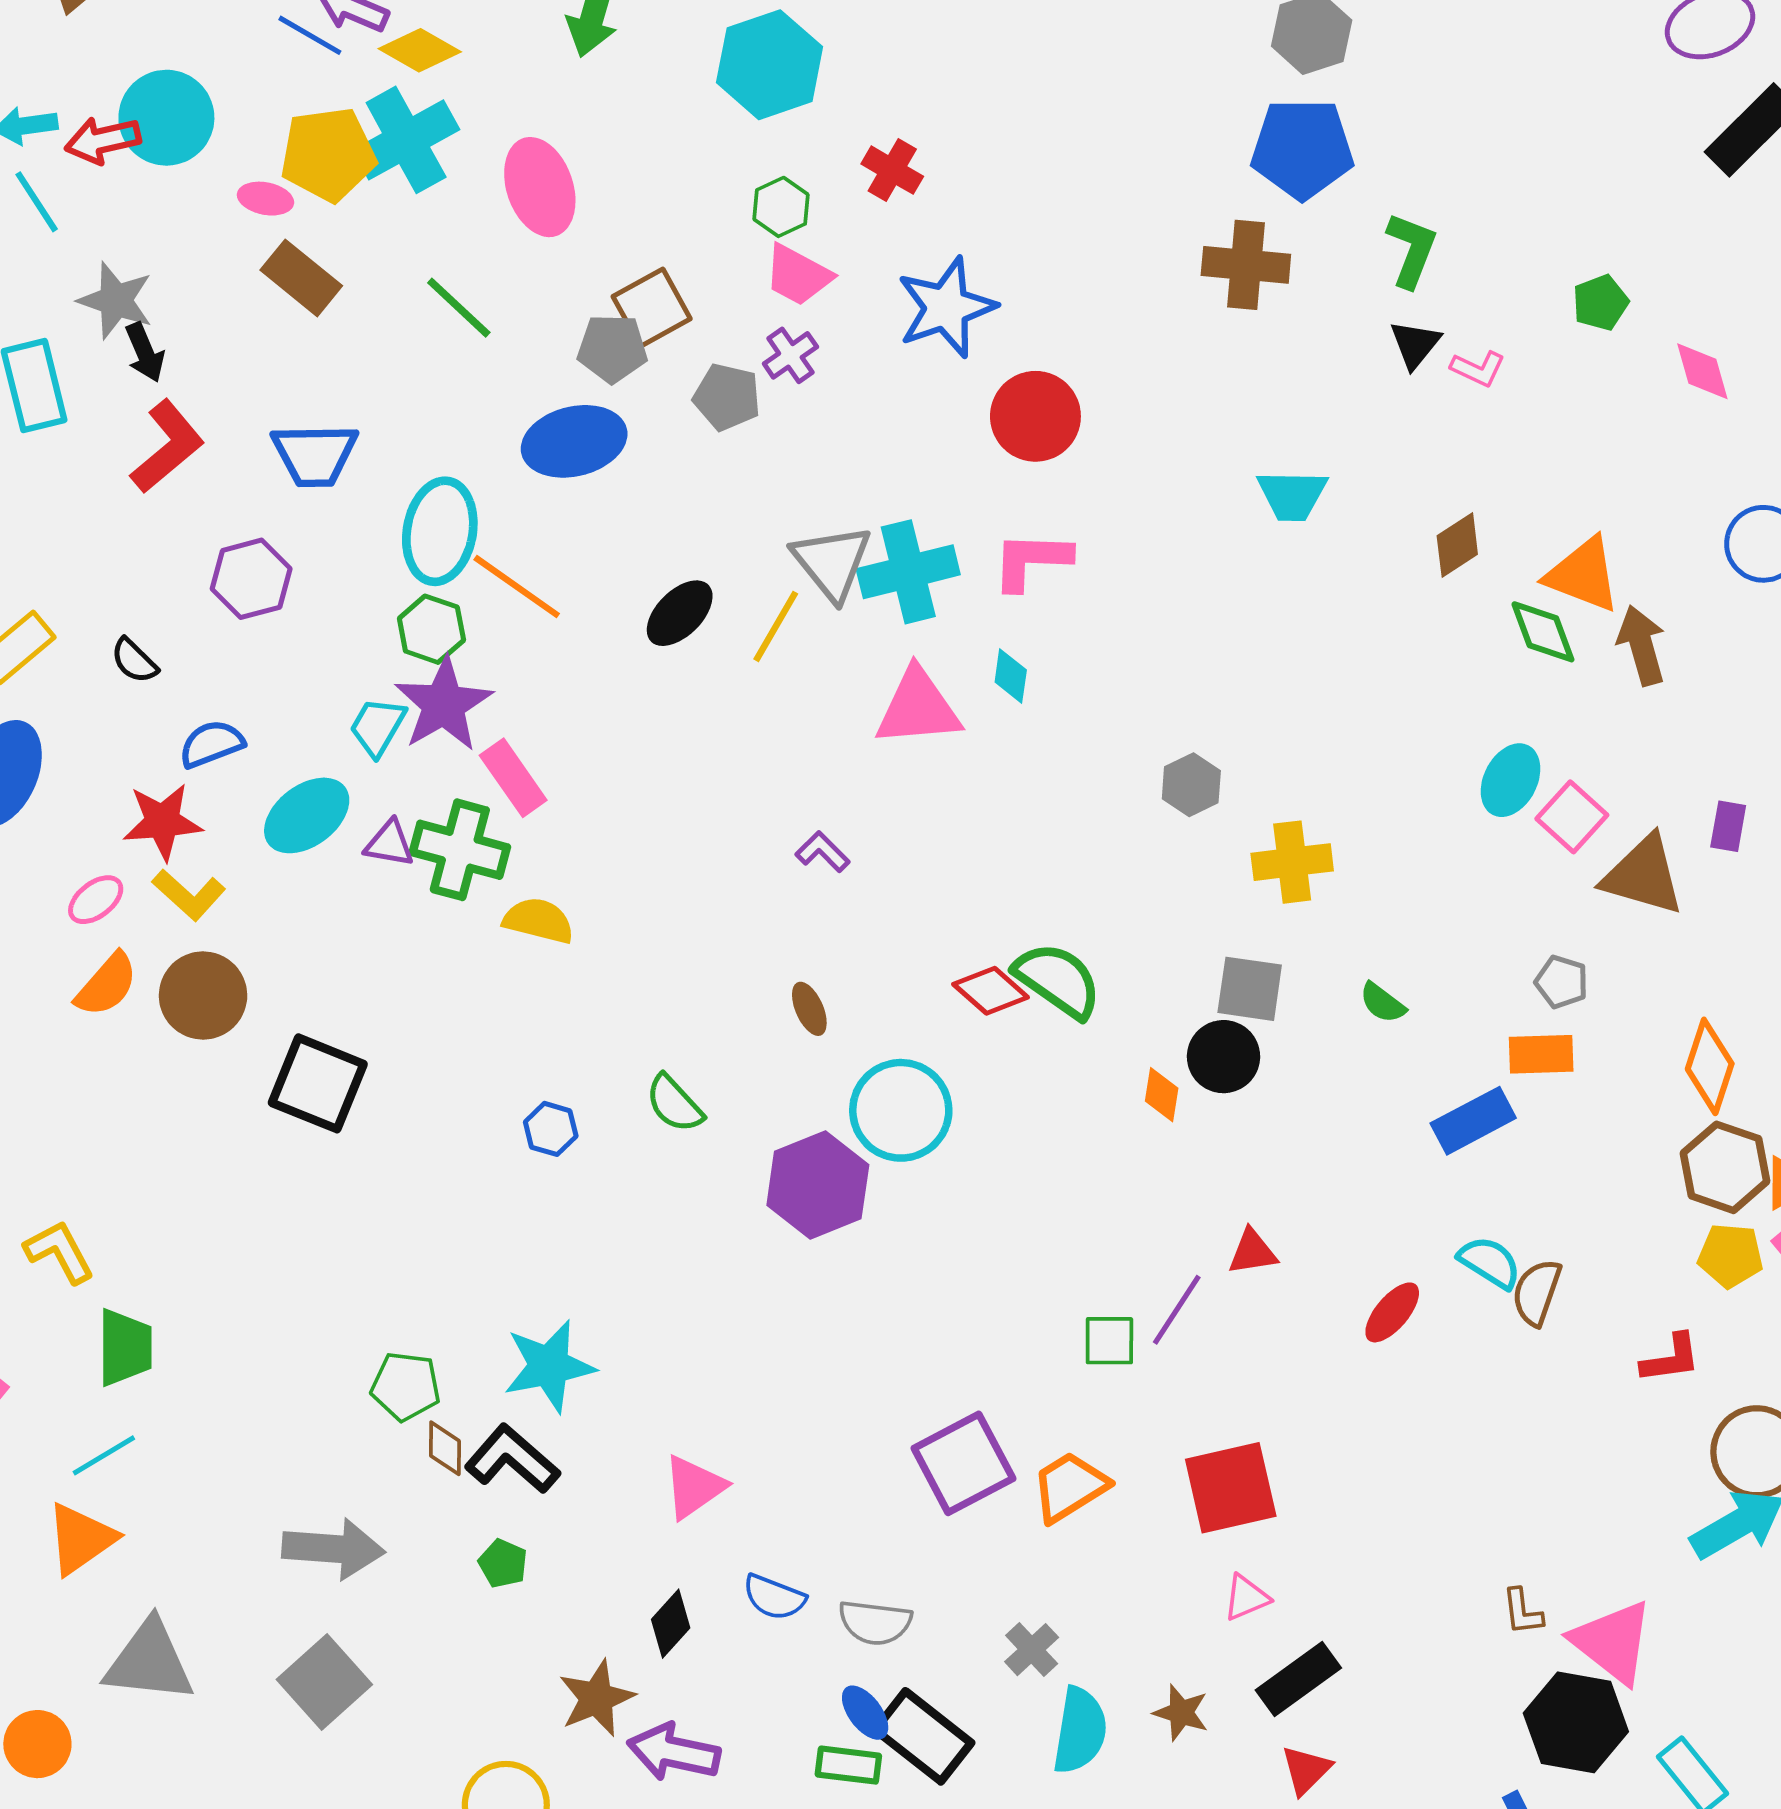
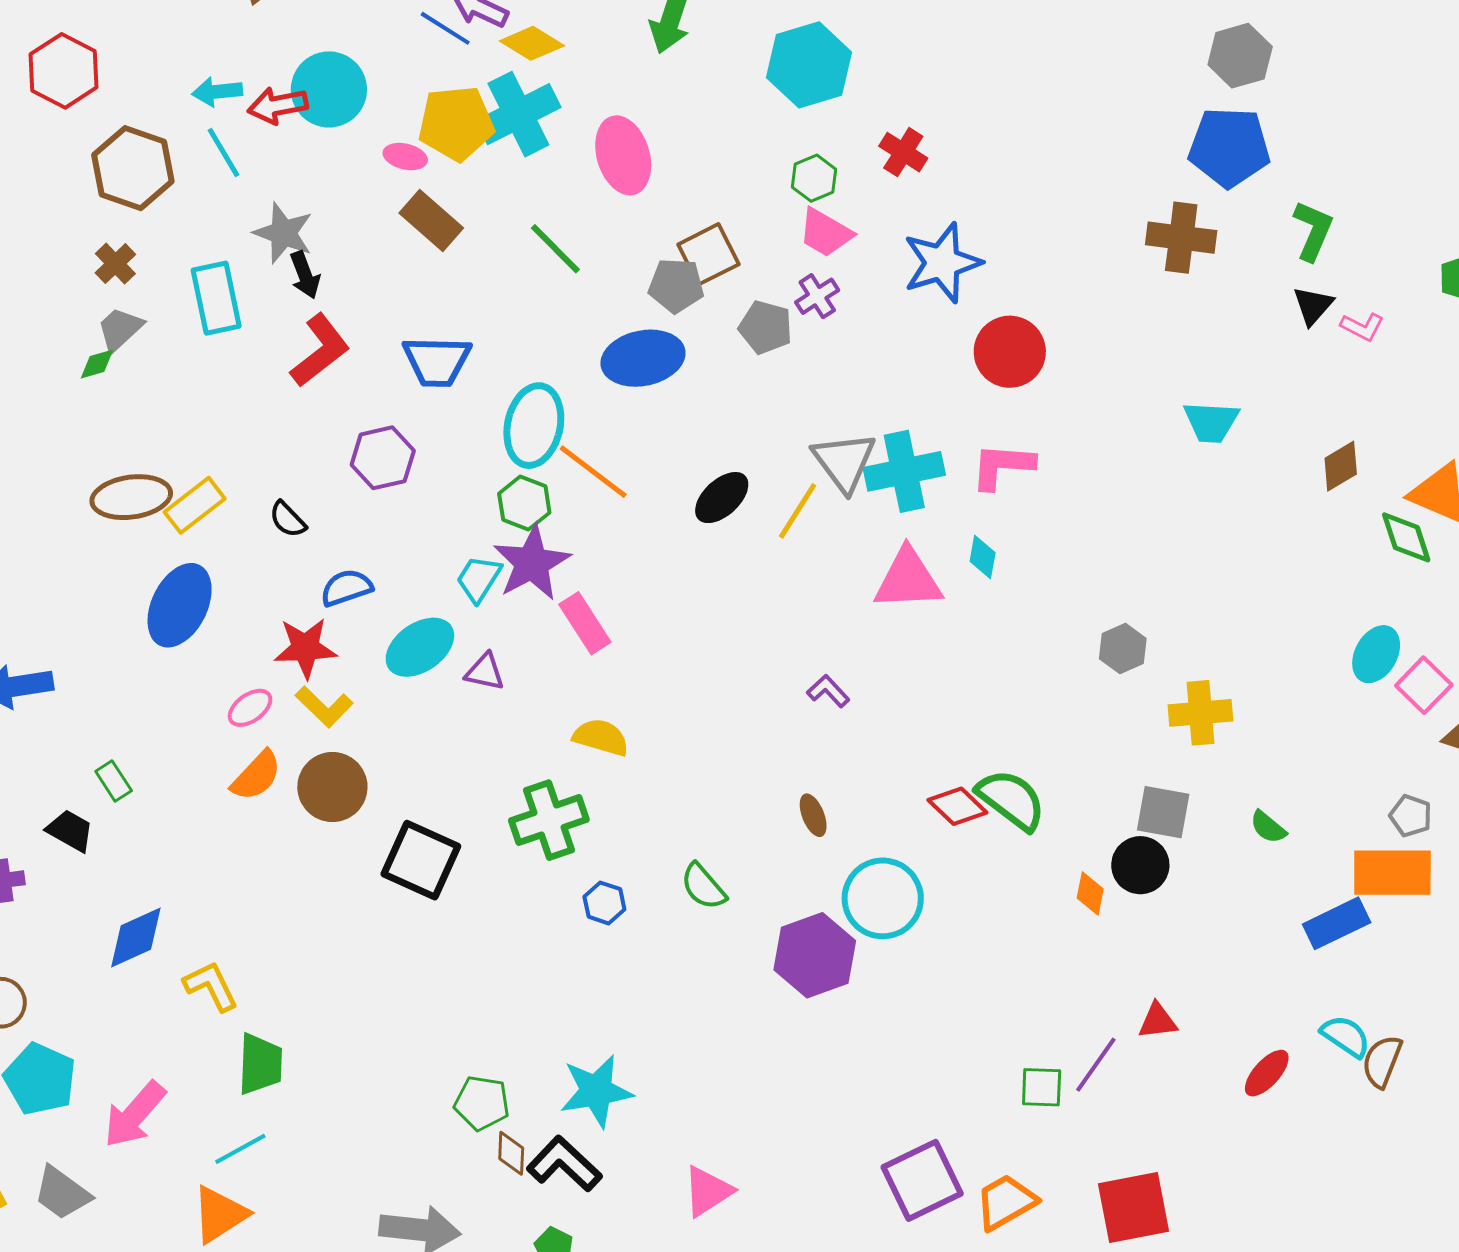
green cross: (460, 850) -> (549, 820), moved, turned -36
orange rectangle: (1541, 1054) -> (1392, 873), size x1.5

